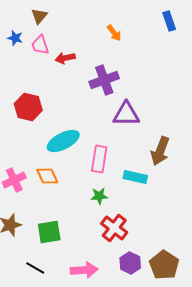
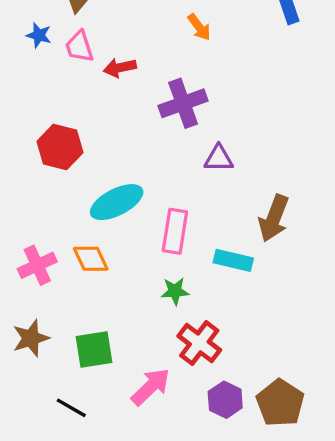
purple triangle: (126, 114) -> (219, 158), size x0.7
pink arrow: (84, 270) -> (151, 387), moved, turned -40

